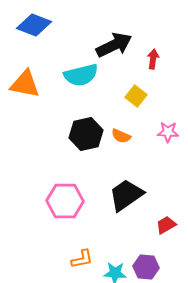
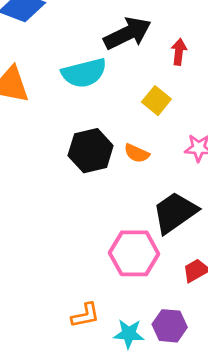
black trapezoid: (126, 195) -> (175, 213), moved
pink hexagon: (65, 201) -> (134, 253), moved

